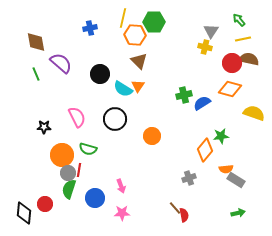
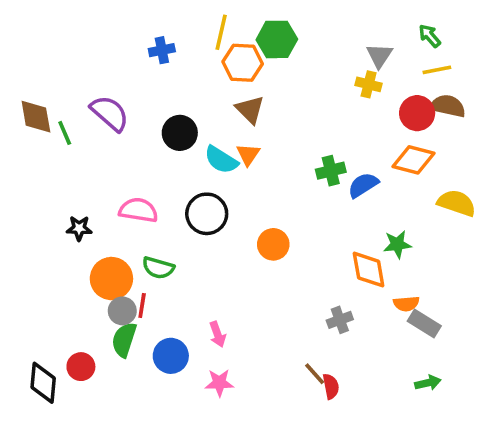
brown diamond: (36, 42) -> (36, 117), moved
pink semicircle: (77, 117) -> (138, 210), turned -55
orange diamond: (205, 150) -> (369, 270), turned -50

